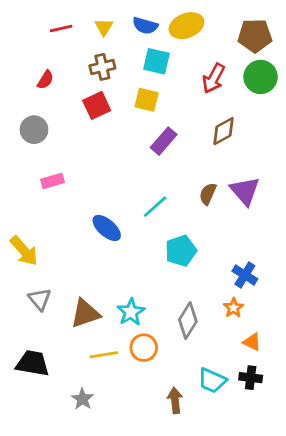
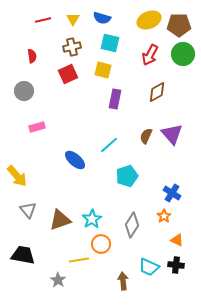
yellow ellipse: (186, 26) -> (149, 20), moved
red semicircle: (45, 80) -> (32, 56), turned -40
purple rectangle: (164, 141) -> (115, 99), turned -30
yellow line: (104, 355) -> (79, 260), moved

